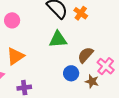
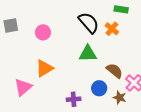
brown semicircle: (85, 55) -> (114, 71), turned 84
purple cross: (24, 88) -> (74, 99), moved

